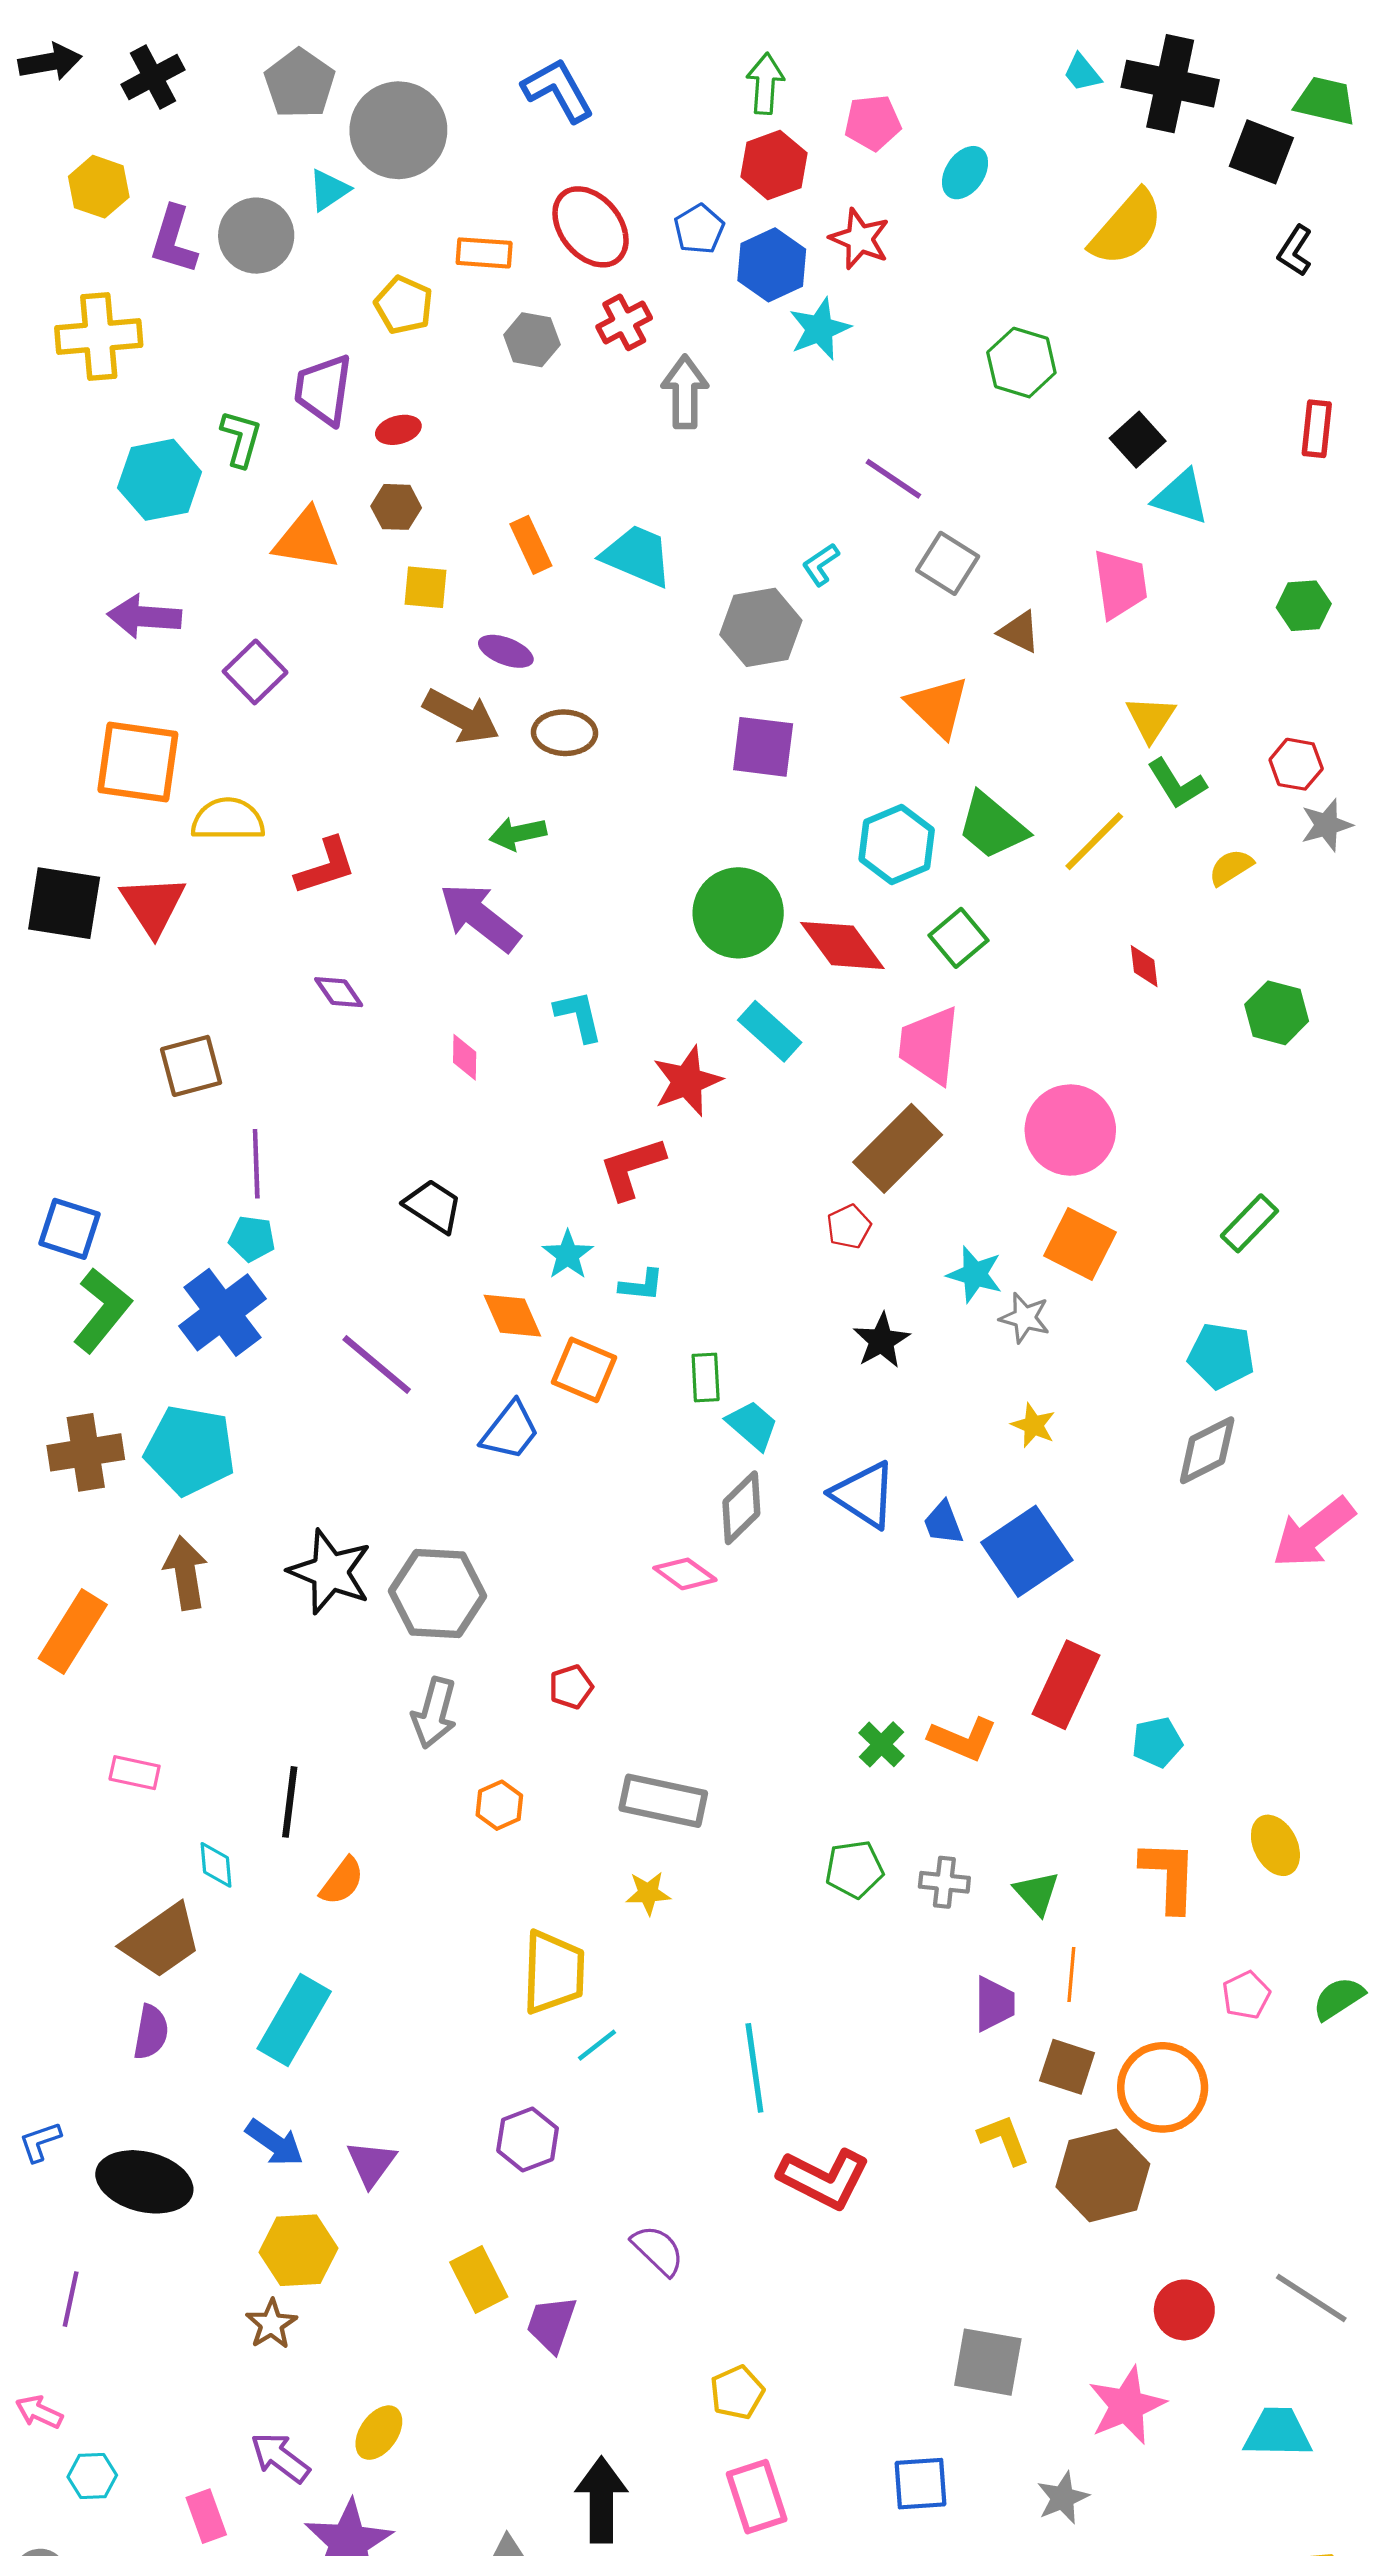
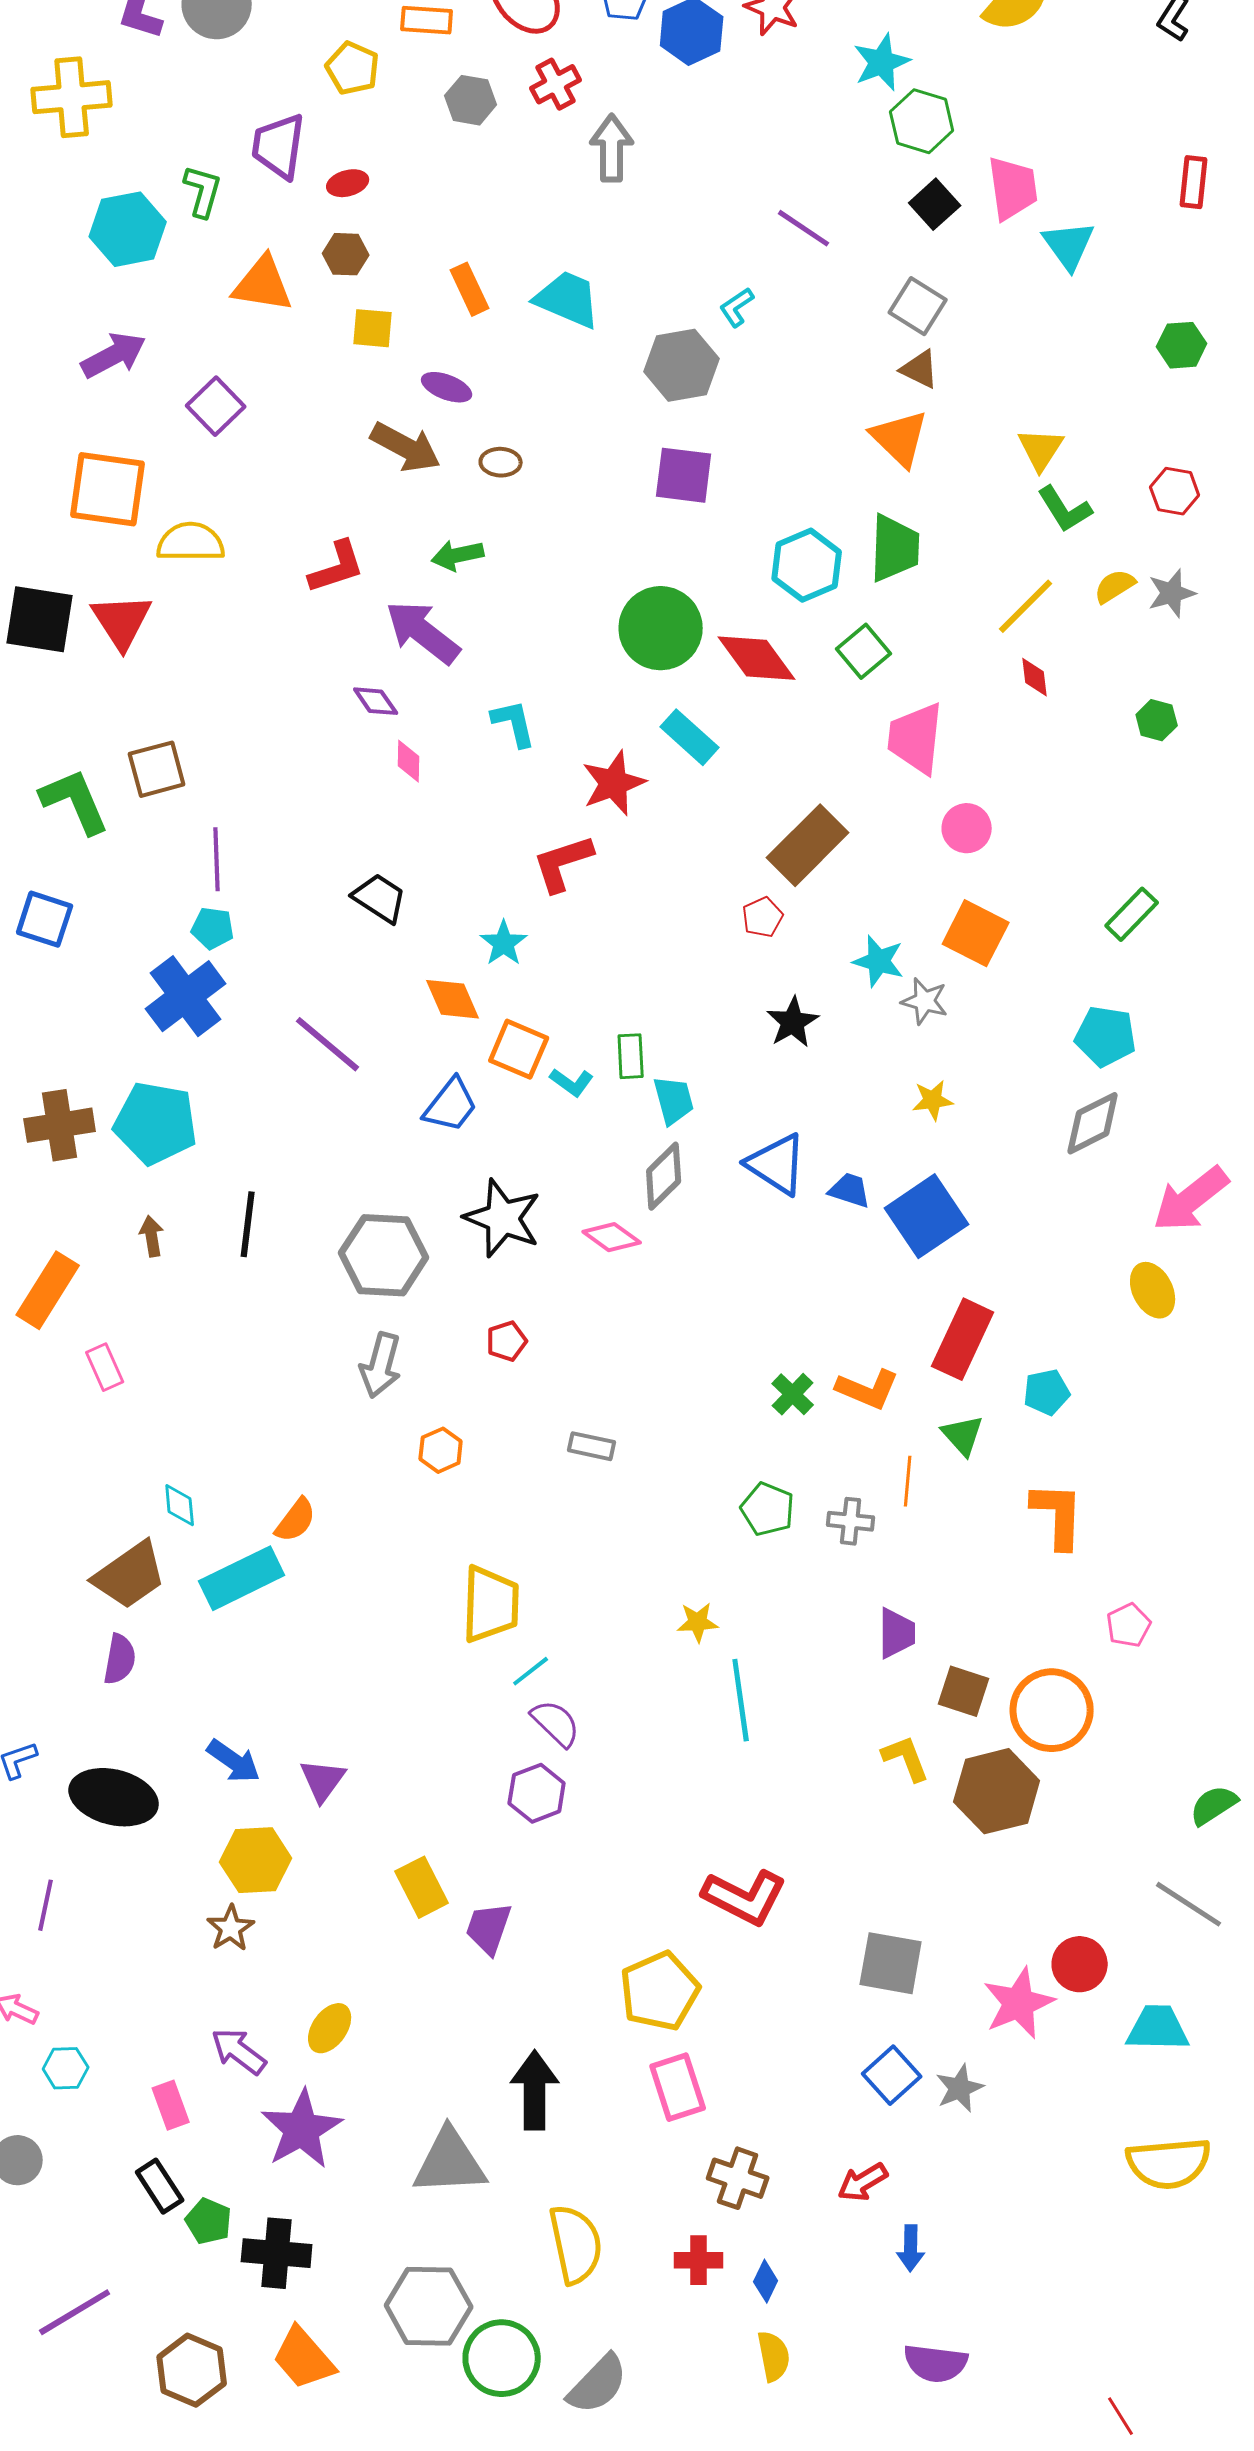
cyan star: (820, 329) -> (882, 62), moved
black square: (1138, 440) -> (935, 204), moved
cyan triangle: (1181, 497) -> (1069, 245), turned 36
gray square: (948, 563) -> (918, 306), moved
pink trapezoid: (1120, 584) -> (1013, 188), moved
purple arrow: (144, 617) -> (114, 355), turned 148
orange triangle: (938, 707) -> (900, 438), moved
brown ellipse: (564, 733) -> (501, 462), size x0.7
gray star: (1326, 825) -> (1172, 593), moved
green trapezoid: (992, 826) -> (895, 548), turned -128
yellow line: (1094, 841) -> (1026, 606), moved
red L-shape: (326, 866) -> (337, 567), moved
purple diamond: (339, 992) -> (376, 701), moved
green hexagon: (1277, 1013) -> (1157, 720), size x0.7
pink trapezoid: (929, 1045) -> (916, 738), moved
pink circle: (1070, 1130) -> (967, 828), size x0.6
cyan L-shape: (642, 1285) -> (572, 1082), moved, turned 30
green L-shape: (102, 1310) -> (75, 801), moved, turned -62
cyan trapezoid: (752, 1425) -> (674, 1100), turned 34
yellow star: (1033, 1425) -> (933, 1100), turned -30
blue trapezoid: (943, 1523) -> (850, 1190), turned 129
black star: (330, 1572) -> (503, 1218), moved
brown arrow: (186, 1573) -> (152, 1236), size x0.6
pink rectangle: (135, 1773) -> (105, 1367), moved, turned 54
gray rectangle: (663, 1801) -> (592, 1446), size x0.6
black line: (290, 1802) -> (248, 1224), moved
yellow ellipse: (1275, 1845) -> (1153, 1290), moved
green pentagon: (854, 1869) -> (768, 1509), turned 30
yellow star: (648, 1893) -> (698, 1622), moved
green triangle: (1037, 1893) -> (963, 1435), moved
orange line: (1071, 1975) -> (908, 1481), moved
green semicircle: (1338, 1998) -> (1214, 1805), moved
cyan rectangle: (294, 2020) -> (242, 1578), moved, turned 34
cyan line: (754, 2068) -> (741, 1700), moved
purple hexagon: (528, 2140) -> (537, 1793), moved
red L-shape: (824, 2179) -> (745, 1897), moved
purple semicircle: (658, 2250) -> (556, 1723), moved
red circle: (1184, 2310) -> (1080, 1964), moved
yellow pentagon: (737, 2392) -> (660, 1991), size x1.6
blue square: (921, 2484) -> (892, 2075), moved, turned -38

